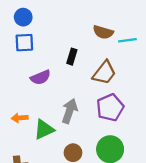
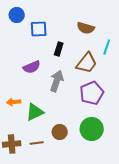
cyan line: (127, 40) -> (107, 47), moved, turned -63
blue square: (24, 43) -> (39, 29), moved
gray arrow: (70, 111) -> (57, 81), moved

